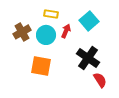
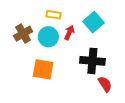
black cross: (88, 58) -> (92, 61), turned -30

